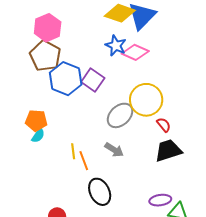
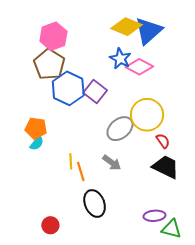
black trapezoid: (168, 151) -> (166, 167), turned 40

